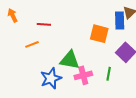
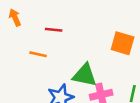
orange line: (32, 44) -> (38, 54), turned 32

